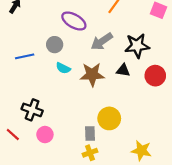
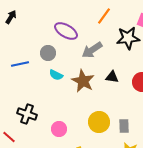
black star: (137, 46) -> (128, 38), moved
brown star: (92, 75) -> (83, 81), turned 30
gray rectangle: (90, 133) -> (124, 126), moved
pink circle: (45, 135) -> (59, 129), moved

